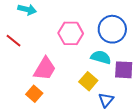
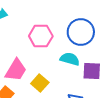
yellow square: (88, 81) -> (40, 83), moved

